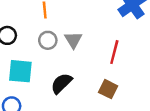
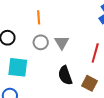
black semicircle: (61, 83) -> (65, 75), moved, turned -66

